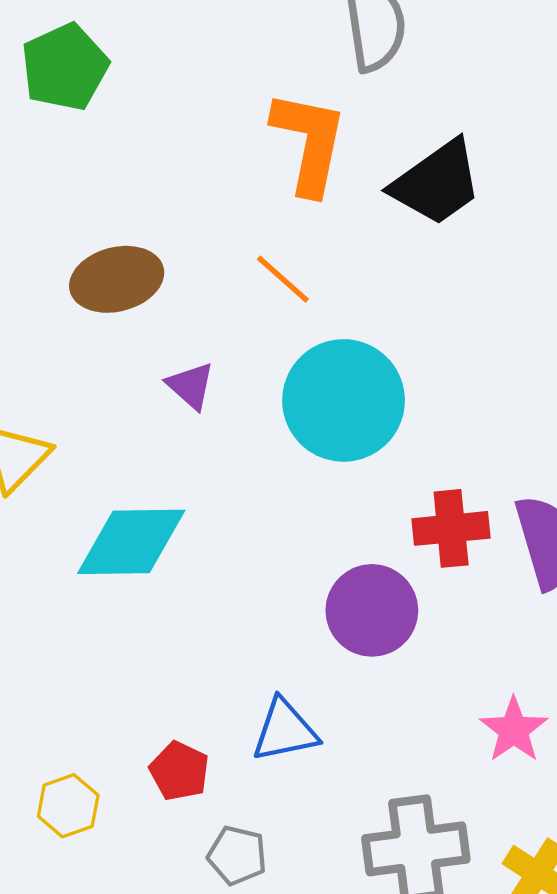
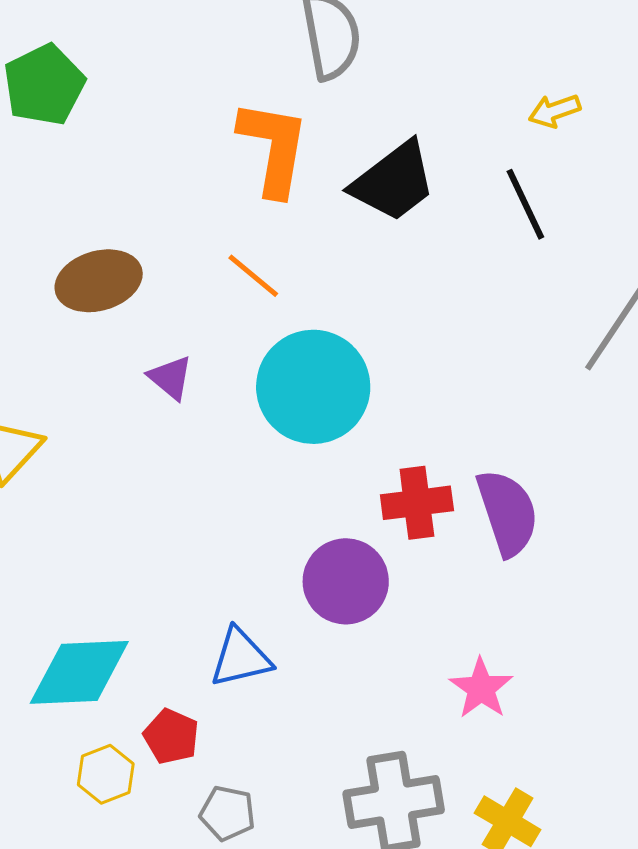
cyan diamond: (131, 542) -> (79, 672), moved
blue triangle: (285, 730) -> (241, 658), moved
yellow hexagon: (68, 806) -> (106, 774), moved

